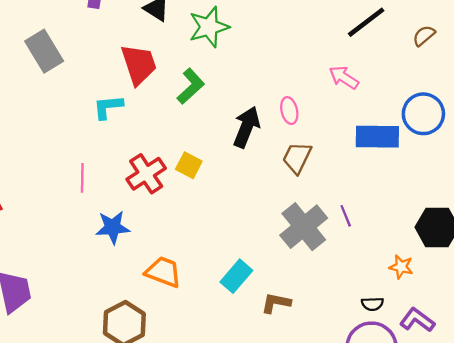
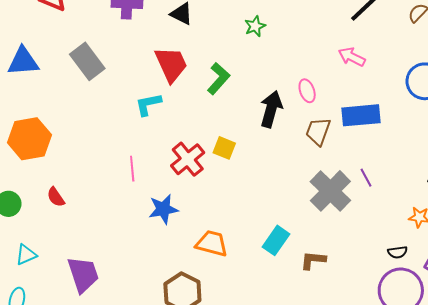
green star: (209, 27) -> (255, 26), moved, size x0.6
blue rectangle: (377, 137) -> (361, 115), moved

